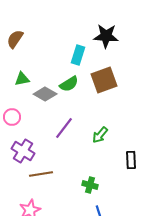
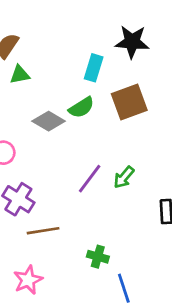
green triangle: (22, 79) -> (20, 75), moved
purple line: (64, 128) -> (90, 179), moved
green cross: (90, 185) -> (98, 257), moved

